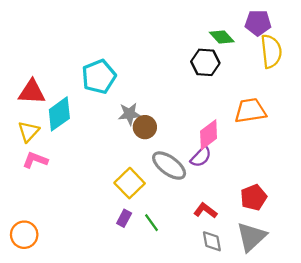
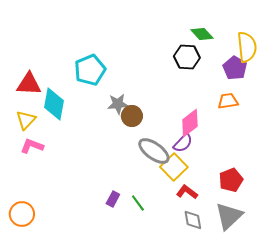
purple pentagon: (258, 23) -> (235, 68), moved, turned 30
orange trapezoid: (250, 111) -> (228, 101), size x0.7
cyan diamond: (59, 114) -> (54, 104), turned -44
yellow square: (130, 183) -> (174, 167), moved

